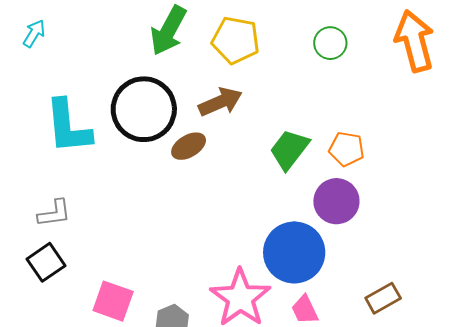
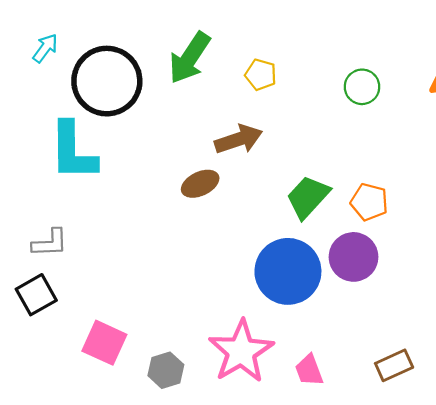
yellow pentagon: (236, 40) -> (261, 75), size x0.6
black circle: (144, 109) -> (107, 81), moved
blue circle: (294, 252) -> (288, 271), moved

